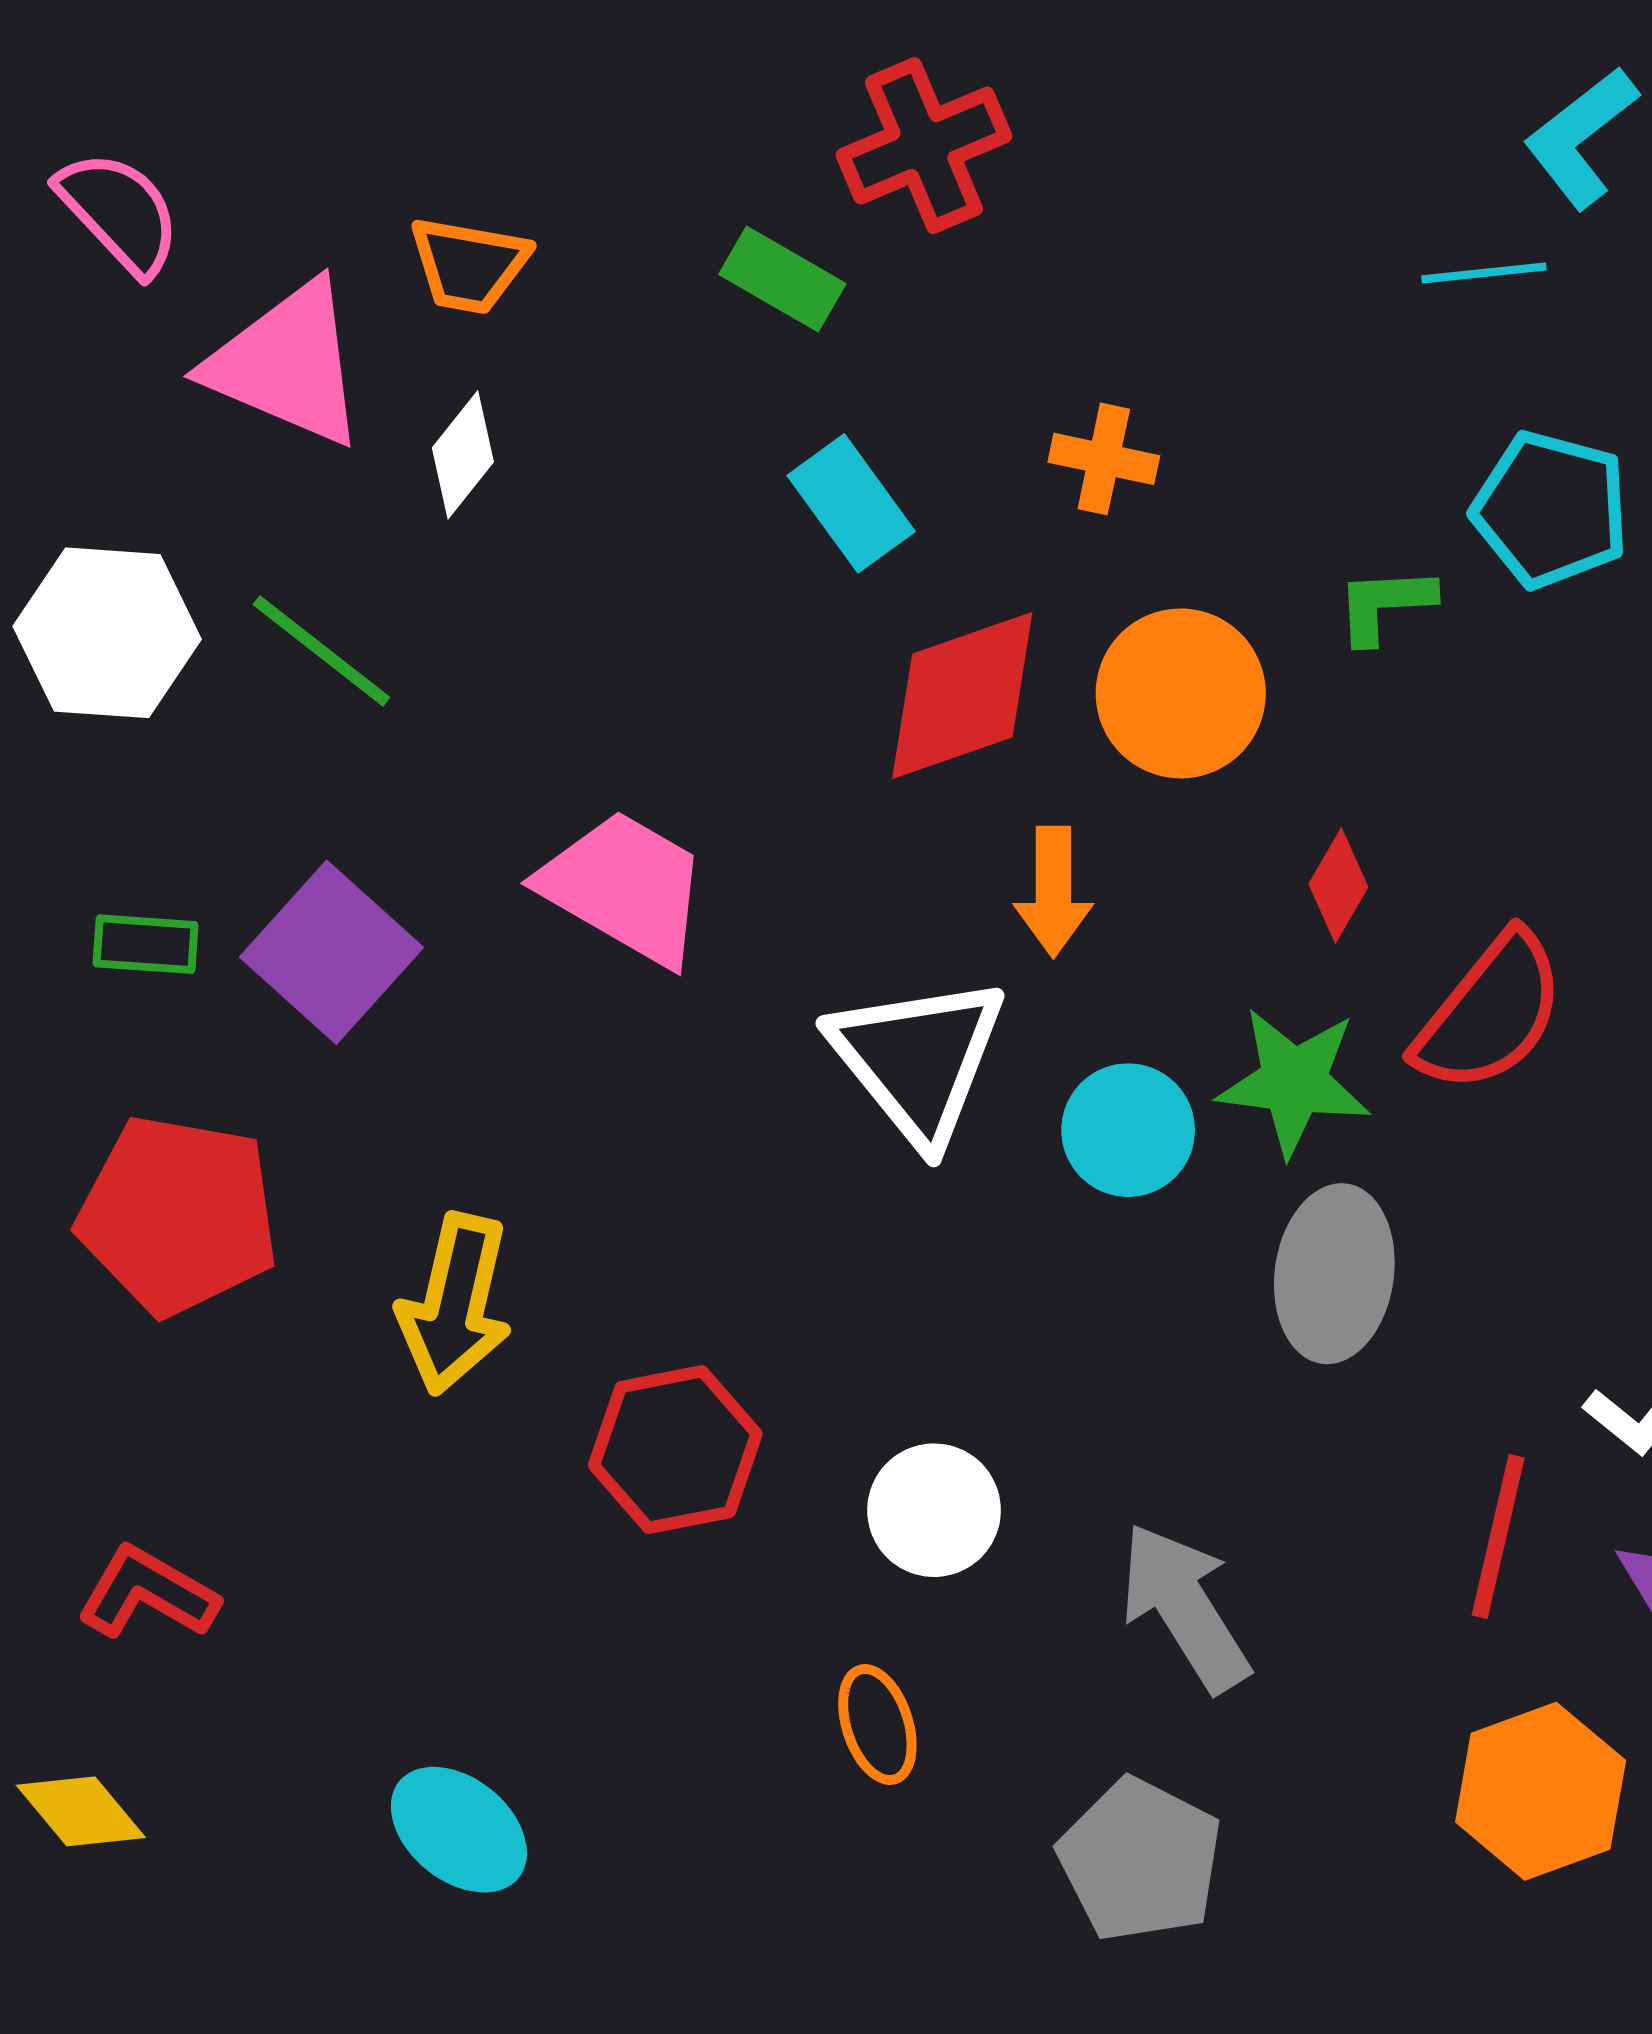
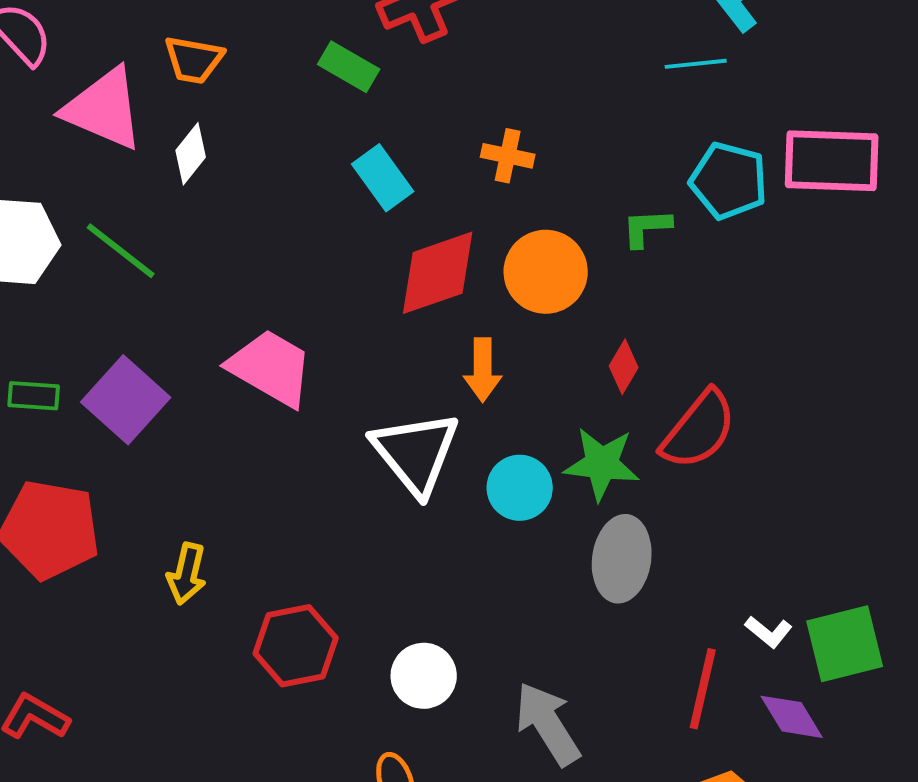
yellow arrow: (455, 1304) -> (187, 574), size x0.7

